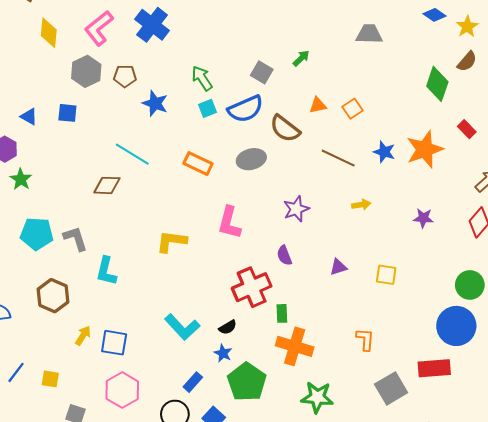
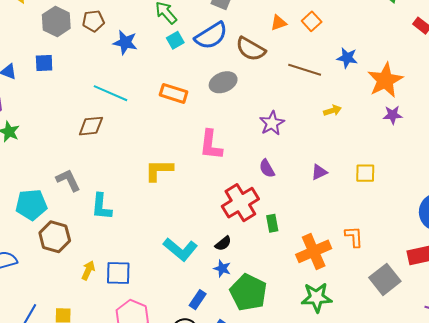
orange star: (425, 149) -> (385, 80), moved
cyan pentagon: (37, 234) -> (31, 205), moved
orange cross: (295, 346) -> (314, 251), moved, turned -32

